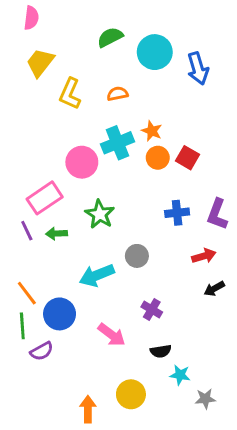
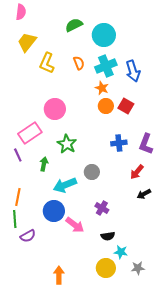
blue arrow: (198, 68) -> (133, 71), moved
orange semicircle: (118, 94) -> (79, 63), turned 80
cyan cross: (118, 143) -> (106, 66), moved
green arrow: (57, 234) -> (44, 164), moved, turned 104
red arrow: (204, 256) -> (137, 172), turned 147
orange line: (27, 293) -> (18, 197), turned 48
blue circle: (60, 314) -> (54, 211), moved
yellow circle: (131, 394) -> (106, 268), moved

